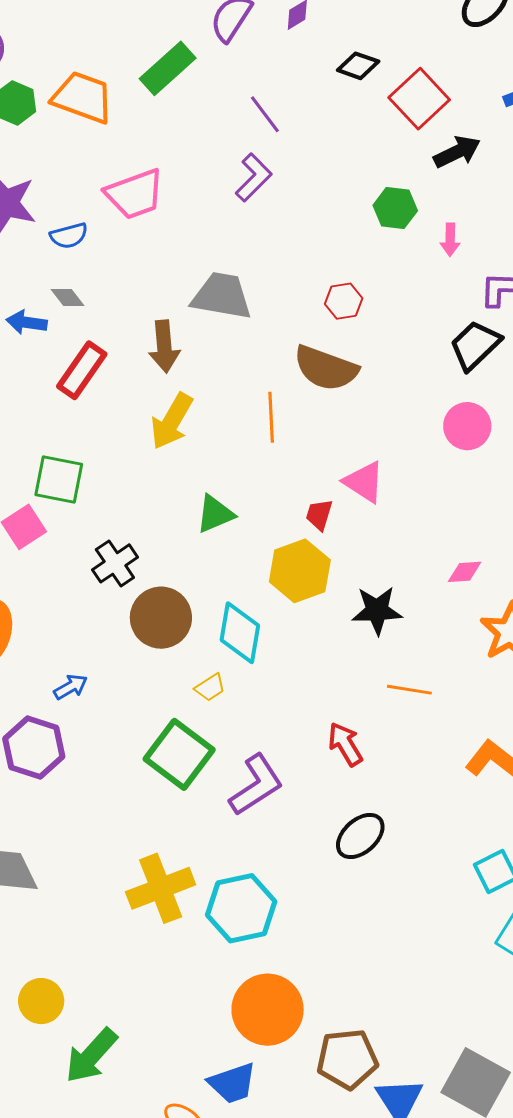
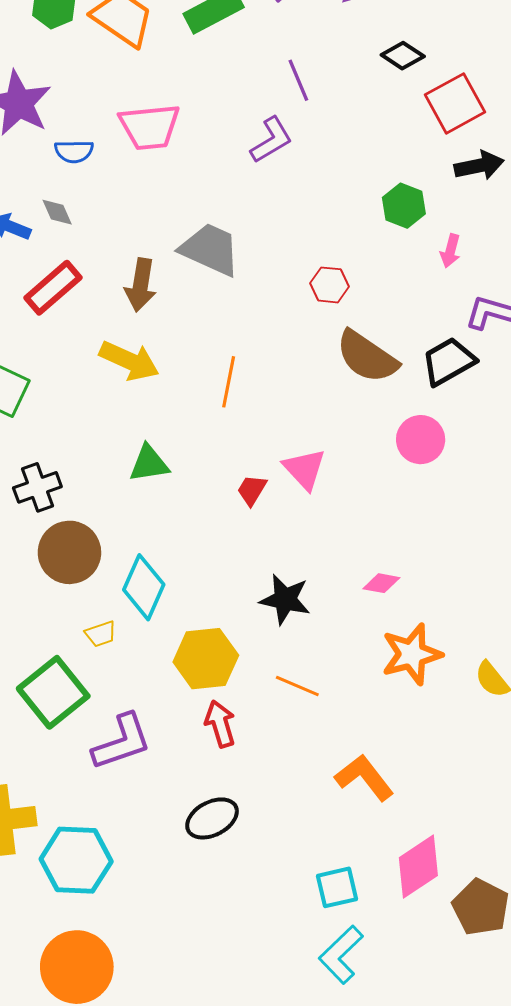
brown semicircle: (326, 368) -> (367, 357), moved
yellow arrow: (172, 421) -> (129, 361), turned -110
yellow hexagon: (300, 571) -> (206, 659), moved

